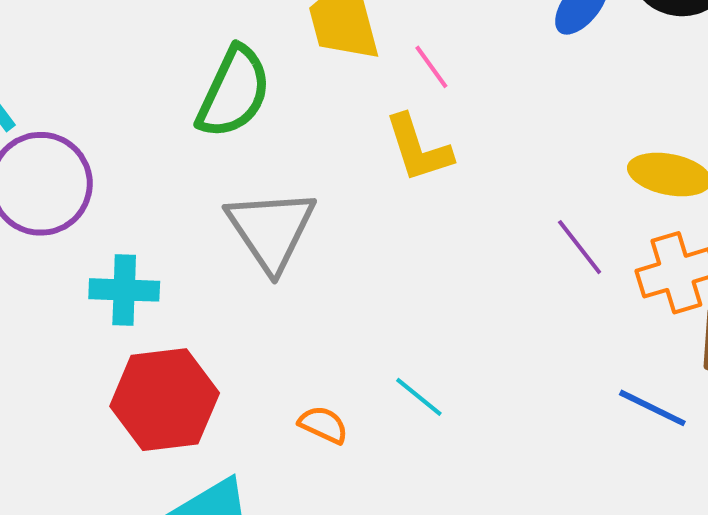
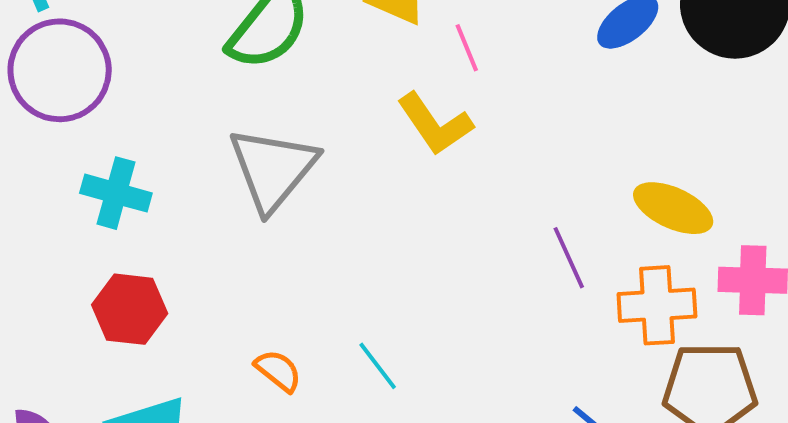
yellow L-shape: (418, 148) -> (435, 124), turned -30
red hexagon: (165, 400) -> (130, 309), size x0.7

